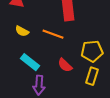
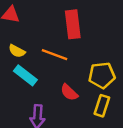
cyan rectangle: (30, 62) -> (25, 75), moved

